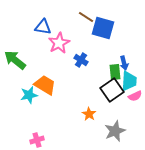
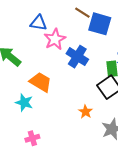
blue cross: (81, 60) -> (77, 57), size x1.5
cyan star: (29, 95) -> (24, 102), moved, turned 30

